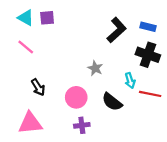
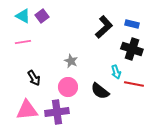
purple square: (47, 18) -> (42, 16), turned -32
pink line: (26, 47) -> (23, 42), turned -49
gray star: (95, 68) -> (71, 61), moved
purple cross: (82, 125) -> (57, 112), moved, size x1.6

